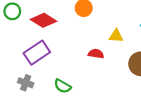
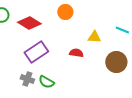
purple rectangle: (37, 53) -> (36, 52), moved
gray cross: (26, 83) -> (27, 79), moved

